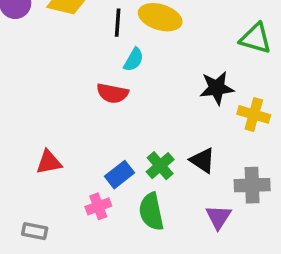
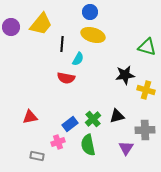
black line: (118, 23) -> (62, 44), moved
black triangle: (203, 160) -> (117, 116), turned -49
gray rectangle: (35, 231) -> (37, 156), moved

